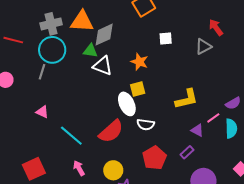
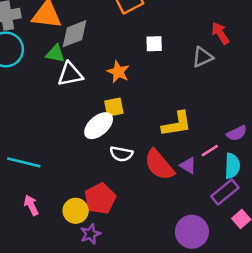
white triangle: (103, 66) -> (70, 74), turned -35
white ellipse: (127, 104) -> (99, 126), turned 70
red semicircle: (111, 131) -> (159, 165), moved, turned 88
cyan line: (71, 136) -> (24, 162), turned -30
purple rectangle: (187, 152) -> (225, 192), moved, size x1.5
red pentagon: (154, 158) -> (100, 199), moved

